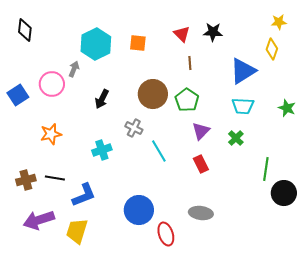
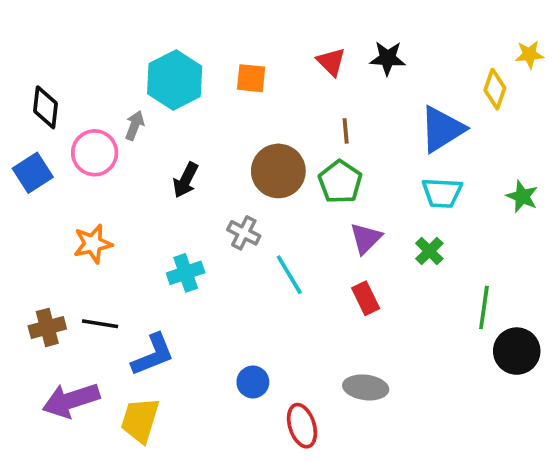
yellow star: (279, 22) -> (529, 55), moved
black diamond: (25, 30) -> (45, 107), moved
brown line: (190, 63) -> (346, 131), moved
blue circle: (139, 210) -> (253, 382), size x0.6

